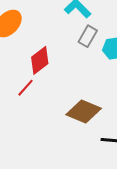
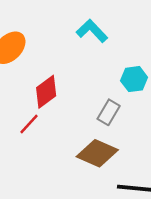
gray rectangle: (88, 36) -> (109, 112), moved

